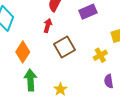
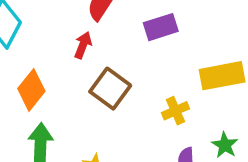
brown square: (64, 47) -> (110, 89), turned -30

